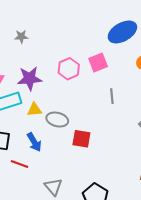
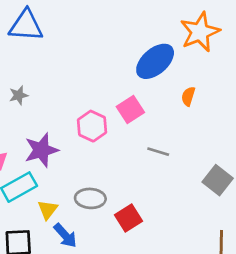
gray line: (112, 96) -> (158, 152), turned -56
yellow triangle: (35, 110) -> (48, 210), moved, turned -35
red square: (81, 139) -> (129, 218), turned -30

